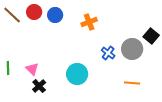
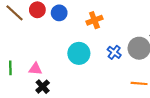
pink triangle: (32, 69) -> (35, 69), turned -40
cyan circle: (77, 74) -> (79, 53), moved

